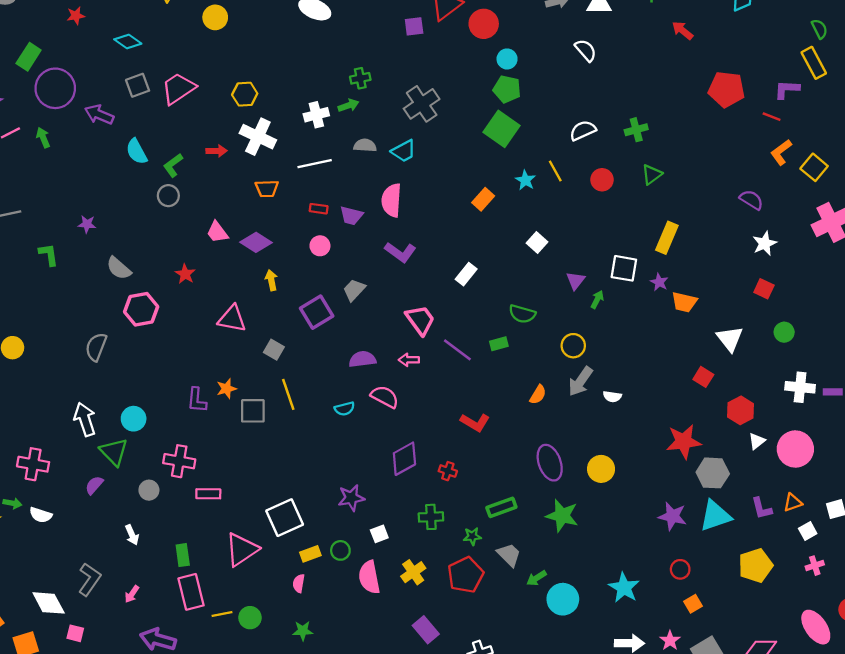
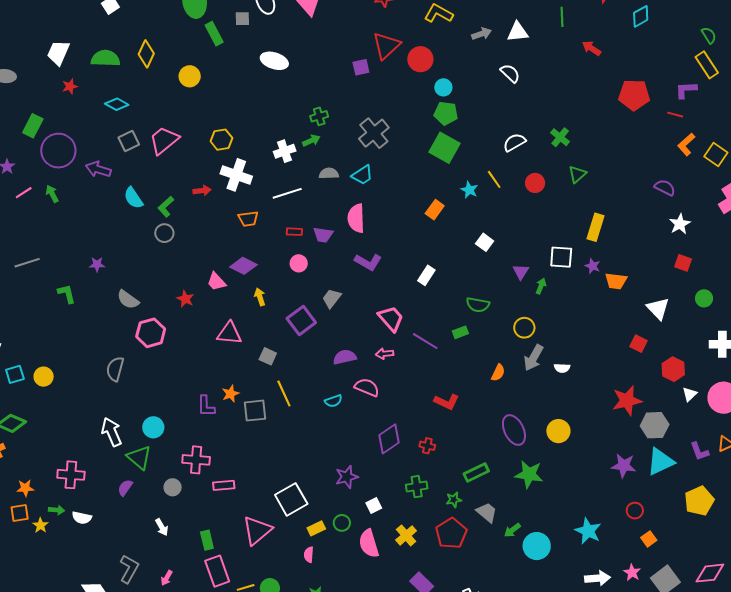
green cross: (636, 130) -> (560, 137), turned -30
pink trapezoid: (217, 232) -> (216, 282), moved

